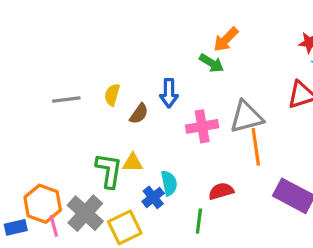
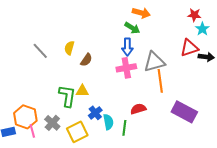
orange arrow: (226, 39) -> (141, 13), turned -120
blue arrow: (169, 93) -> (127, 47), moved
gray line: (66, 99) -> (40, 51), turned 54
cyan semicircle: (169, 183) -> (108, 122), moved
gray cross: (85, 213) -> (52, 123), size x0.7

